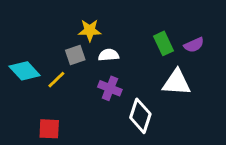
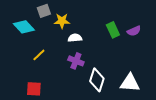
gray square: (75, 55) -> (44, 11), moved
cyan diamond: (25, 71) -> (24, 27), moved
white triangle: (177, 82) -> (130, 83), moved

